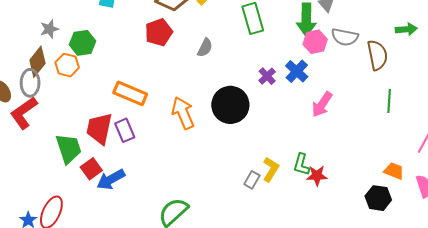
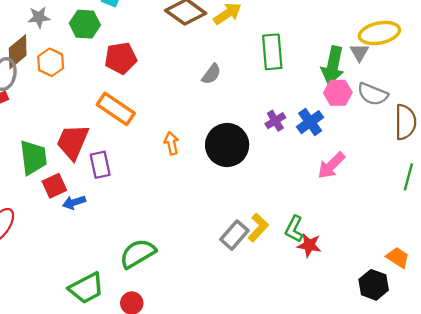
red pentagon: (159, 32) -> (121, 58), moved
green hexagon: (82, 43) -> (85, 24), moved
orange arrow: (183, 113) -> (171, 143), size x0.6
purple rectangle: (125, 130) -> (100, 165), moved
blue arrow: (111, 179) -> (74, 202), size x0.7
gray rectangle: (252, 180) -> (234, 235), size x1.4

